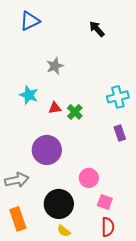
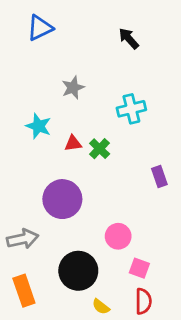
cyan cross: (118, 97) -> (131, 109), moved
yellow semicircle: (64, 231) -> (101, 307), moved

